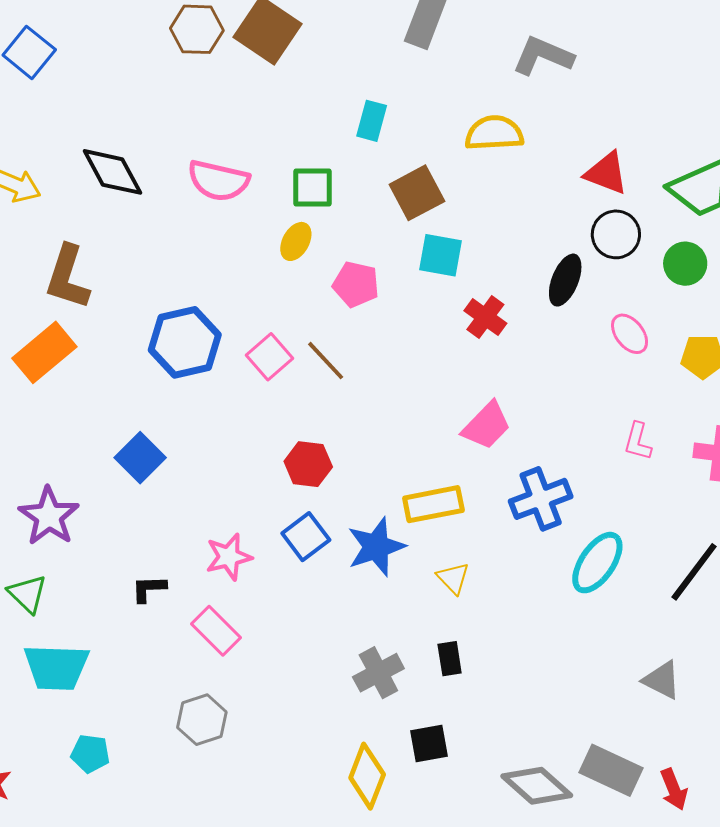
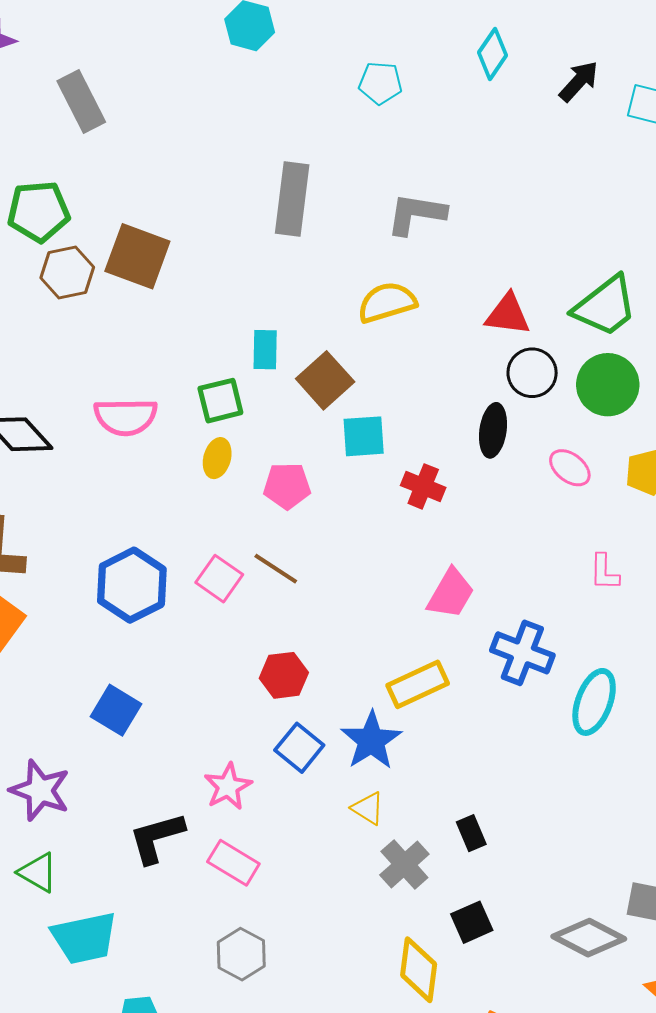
cyan rectangle: (372, 121) -> (265, 350), moved
green circle: (685, 264) -> (608, 385), size x1.4
blue cross: (541, 499) -> (522, 653), turned -34
yellow triangle: (453, 578) -> (368, 808), moved
black L-shape: (149, 589) -> (157, 838), size x1.6

